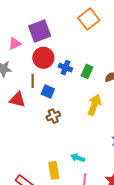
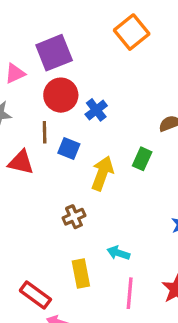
blue cross: (65, 68) -> (96, 110), turned 32
green rectangle: (87, 71) -> (142, 159), moved
yellow arrow: (94, 105) -> (102, 173), moved
brown cross: (53, 116) -> (74, 217), moved

